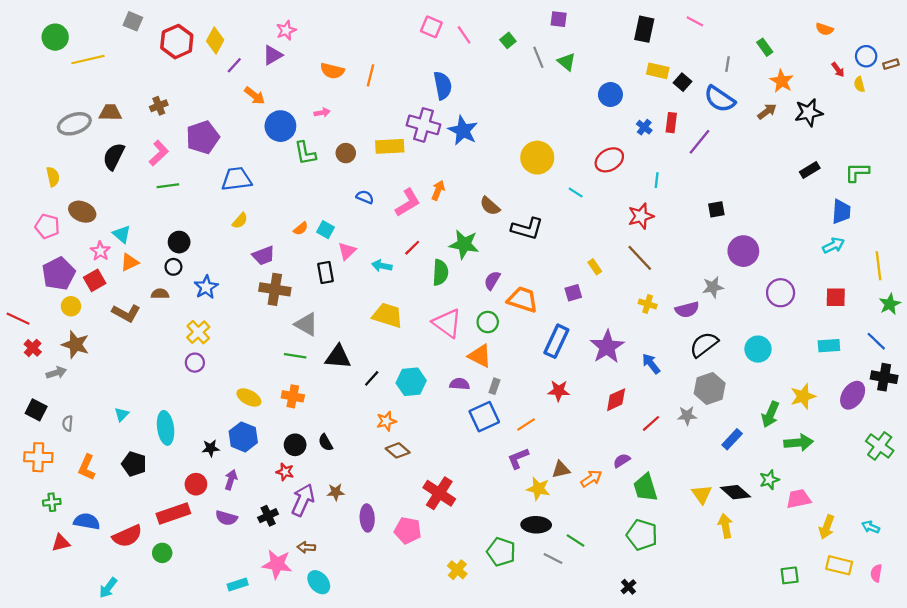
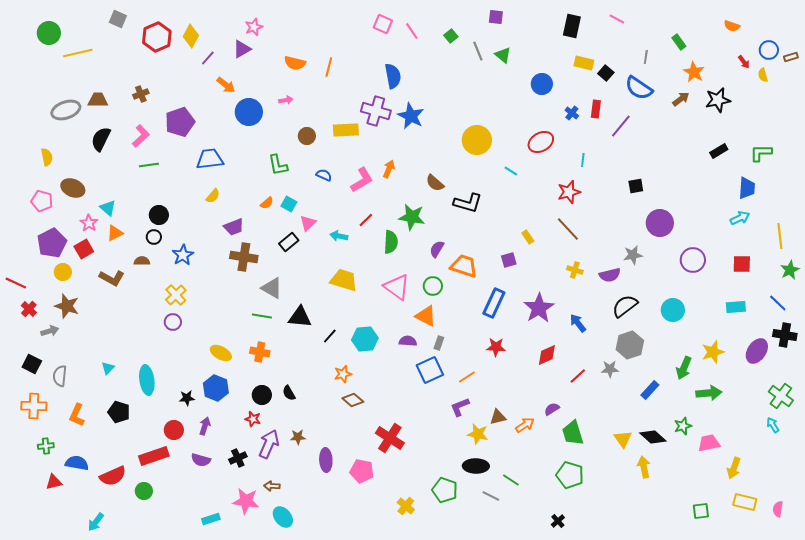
green L-shape: (305, 153) -> (278, 165), moved
black rectangle: (325, 272) -> (289, 242), turned 60
gray semicircle: (68, 423) -> (60, 376), size x1.5
cyan arrow: (871, 527) -> (773, 425), moved, turned 35

